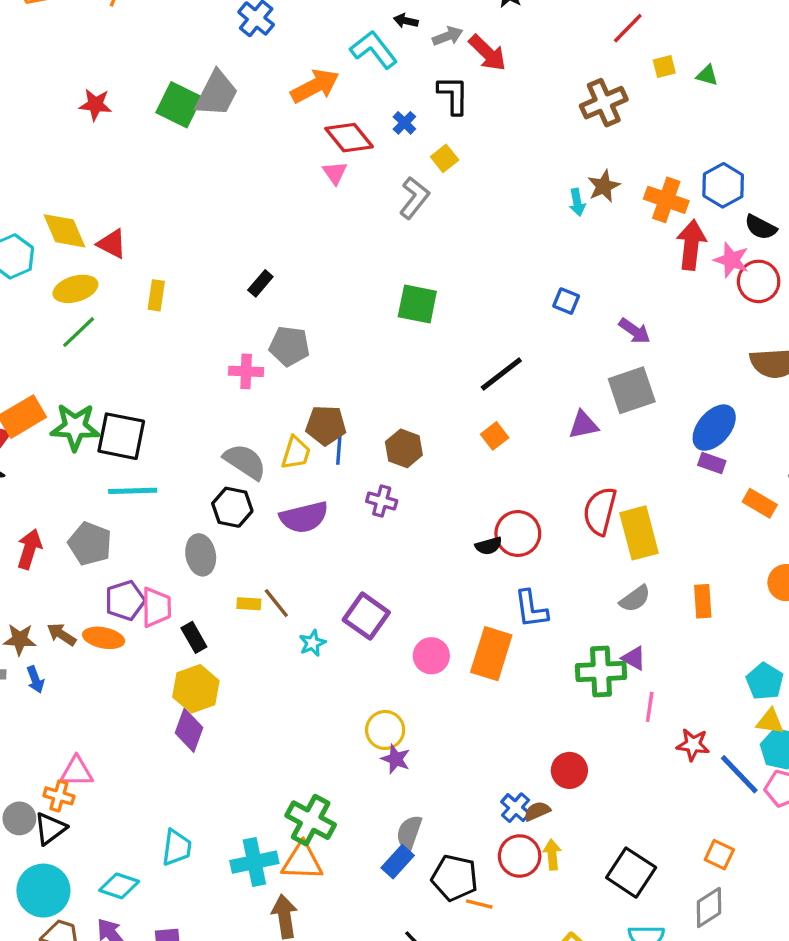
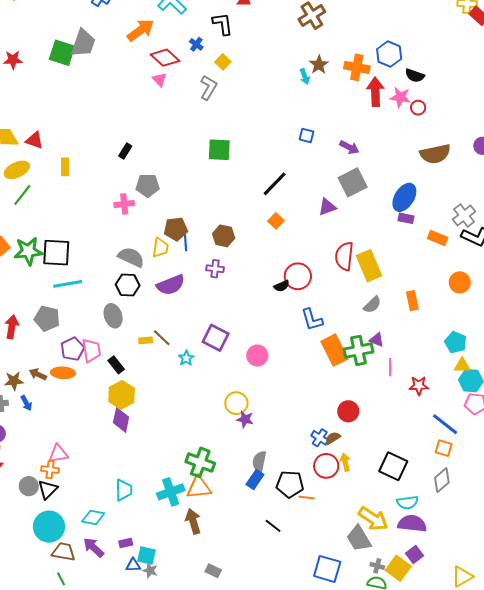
red circle: (759, 281) -> (418, 108), size x0.6
orange rectangle: (491, 654) -> (334, 350), moved, turned -36
blue line: (739, 774) -> (445, 424), moved

